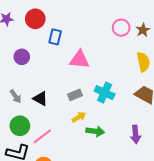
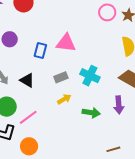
blue rectangle: (55, 37) -> (40, 50), moved
green arrow: (95, 131) -> (91, 113), moved
purple arrow: (136, 134) -> (119, 105), moved

